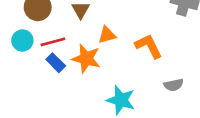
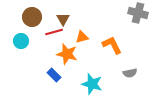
red line: (53, 42) -> (54, 32), moved
blue rectangle: (56, 63) -> (54, 75), moved

